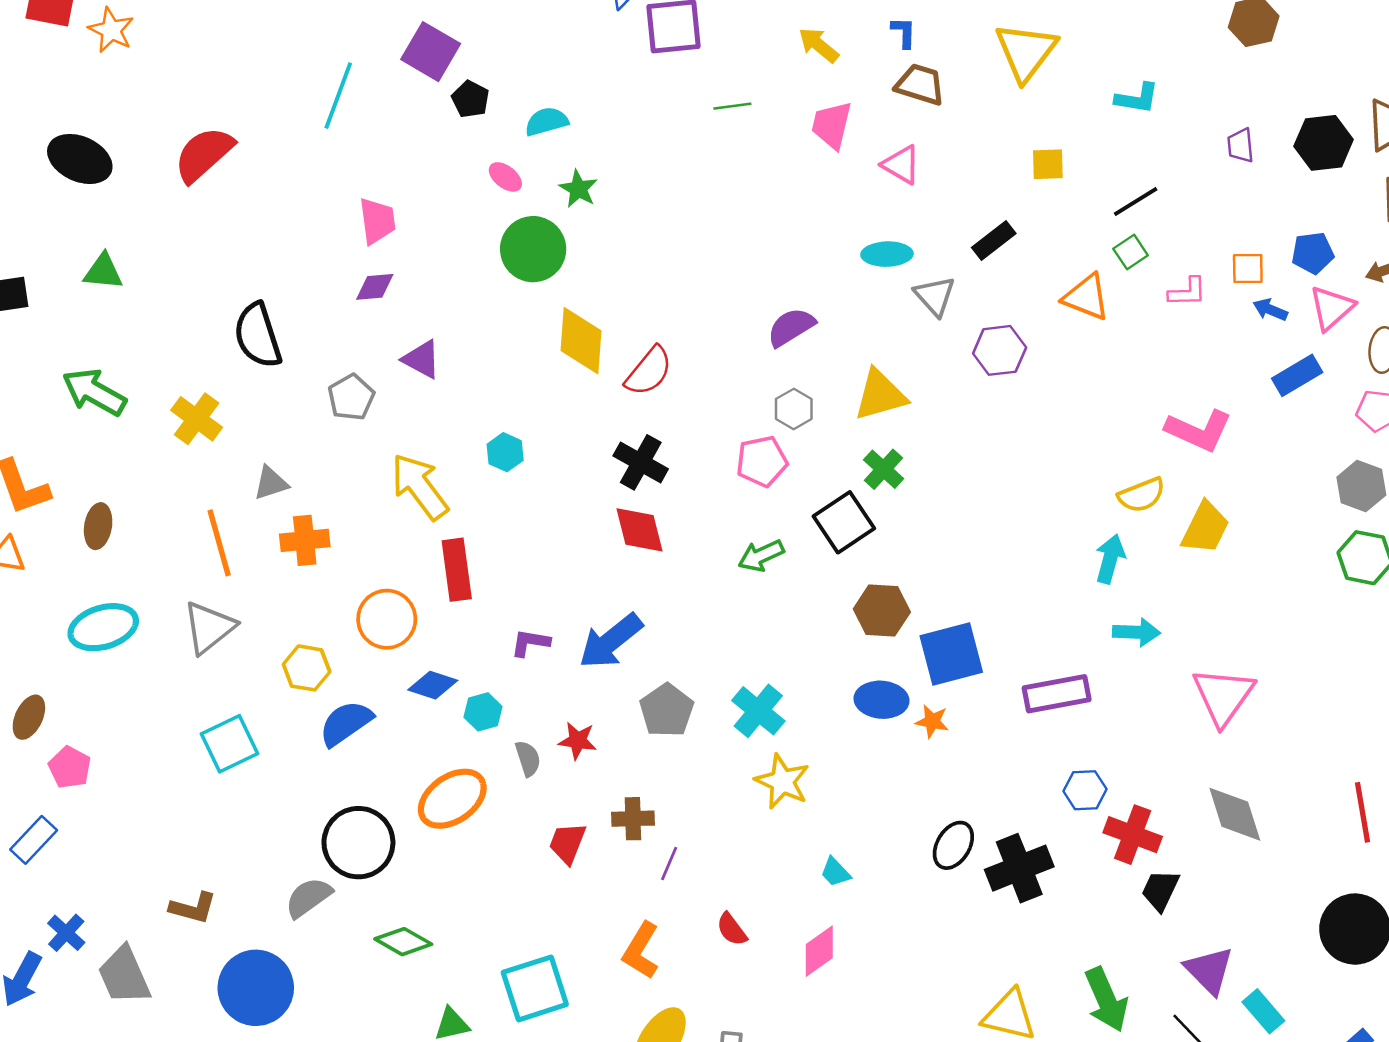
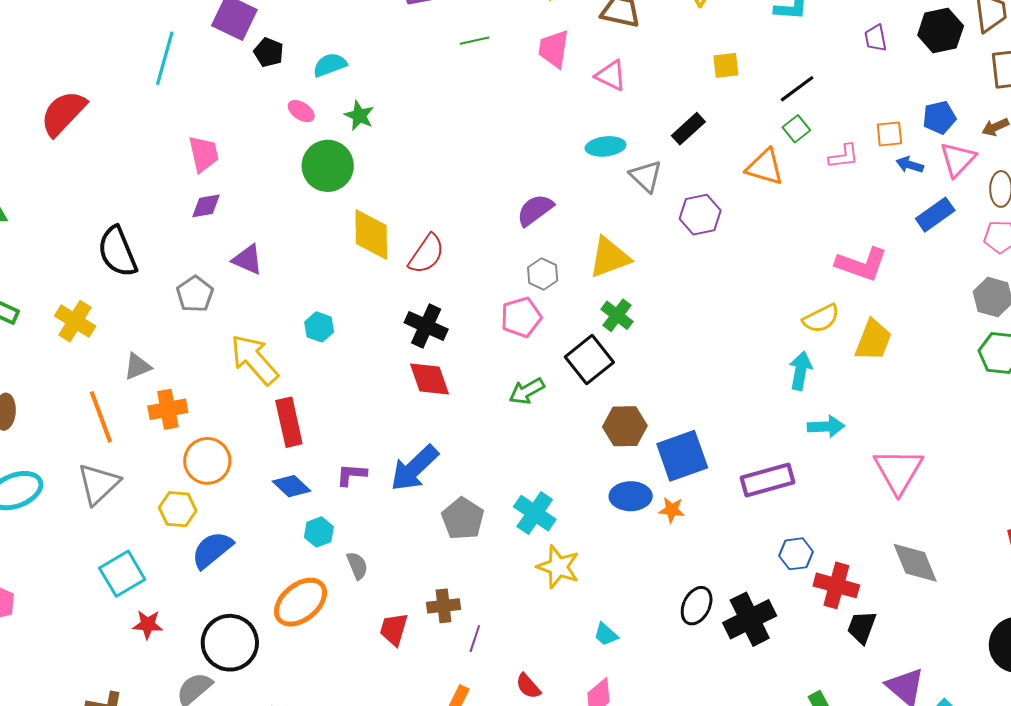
orange circle: (387, 619) -> (207, 461), moved
blue diamond: (433, 685) -> (291, 486), moved, turned 30
red star: (578, 741) -> (148, 624), moved

